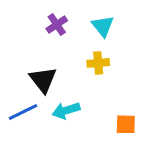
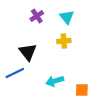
cyan arrow: (66, 110) -> (55, 81), moved
orange square: (126, 124) -> (82, 90), moved

